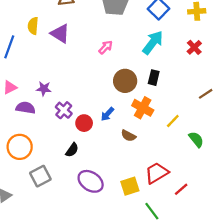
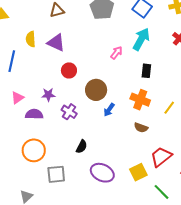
pink arrow: (106, 47) -> (116, 53), moved
brown circle: (125, 81) -> (96, 90), moved
red circle: (84, 123) -> (69, 70), moved
brown semicircle: (128, 136) -> (141, 128), moved
gray square: (40, 176) -> (56, 174), turned 30

